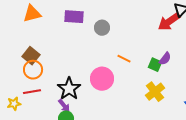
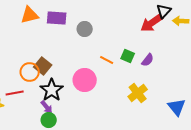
orange triangle: (32, 14) -> (30, 15), moved
brown square: (31, 56) -> (43, 66), moved
green square: (155, 65) -> (128, 56), moved
orange circle: (33, 70) -> (30, 72), moved

